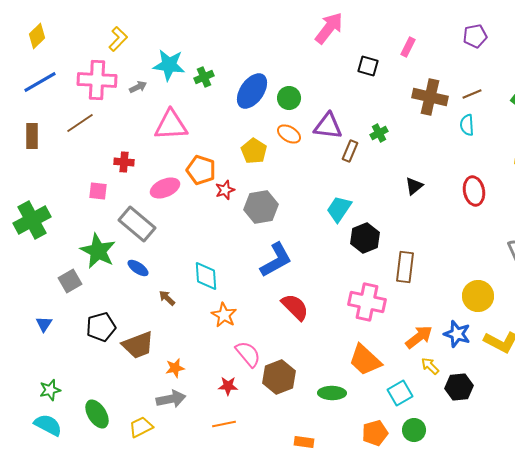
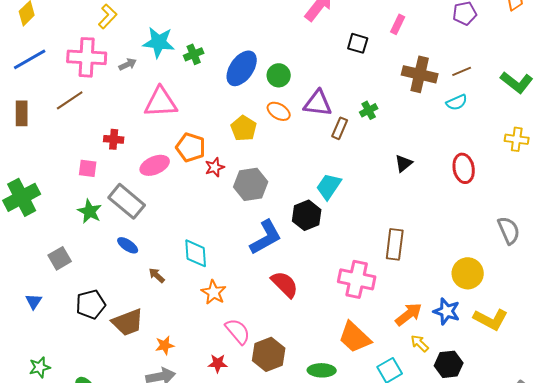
cyan semicircle: (467, 125) -> (457, 102), turned -110
black hexagon: (365, 238) -> (307, 215), moved
green star: (98, 251) -> (90, 211), moved, size x0.7

